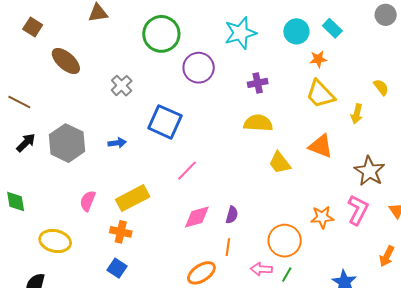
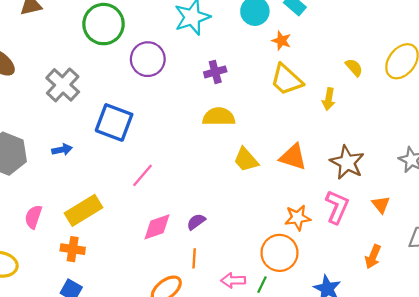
orange star: (318, 59) -> (281, 41), turned 30
gray cross: (122, 86) -> (63, 85), size x1.4
orange triangle: (321, 146) -> (293, 157), moved
purple semicircle: (232, 215) -> (196, 222), turned -138
orange circle: (285, 241) -> (279, 253), moved

